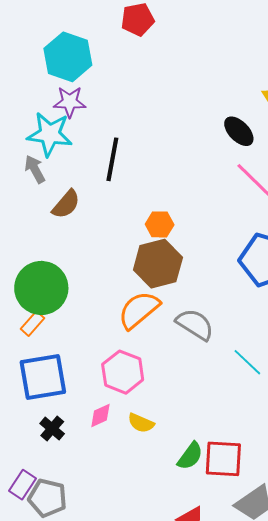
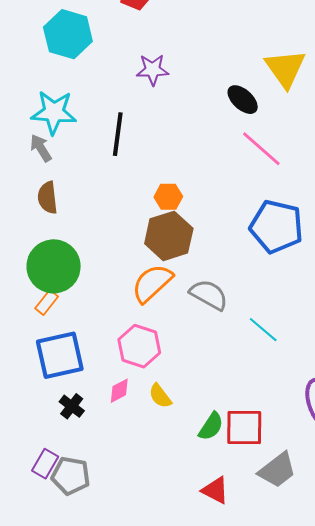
purple star: (70, 102) -> (153, 70), moved
brown semicircle: (66, 204) -> (48, 198), moved, turned 136
yellow semicircle: (141, 423) -> (160, 396), turned 32

